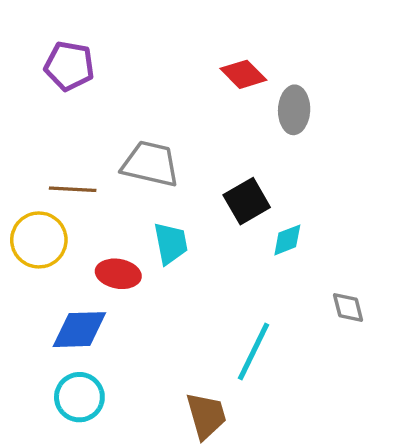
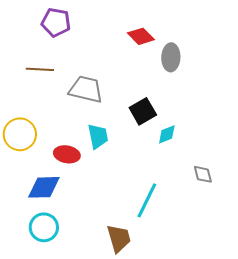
purple pentagon: (69, 66) -> (56, 22), moved
brown line: (73, 189) -> (40, 69), moved

